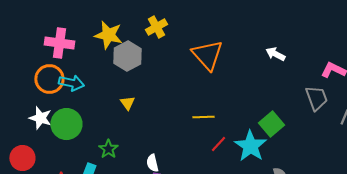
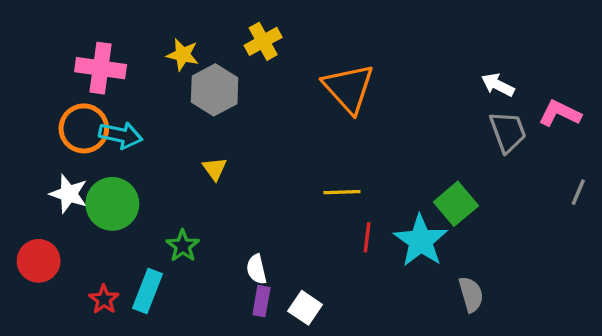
yellow star: (108, 35) -> (183, 55), size x0.7
white arrow: (275, 54) -> (498, 85), moved
gray trapezoid: (316, 98) -> (508, 132), moved
red line: (218, 144) -> (367, 237), turned -36

